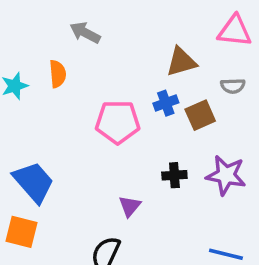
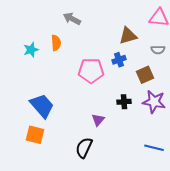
brown square: (200, 115) -> (145, 75), moved

